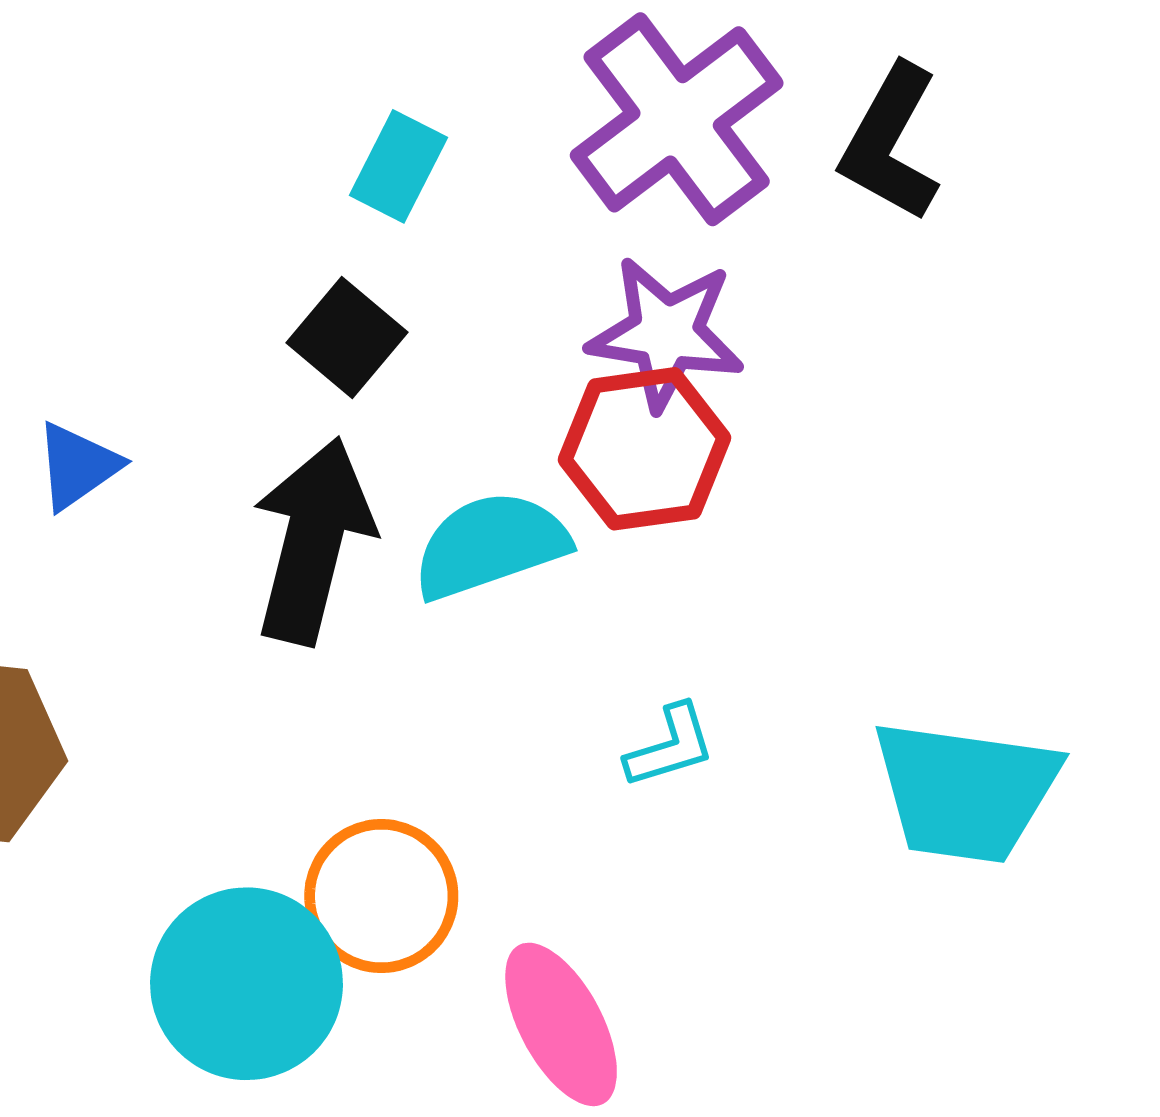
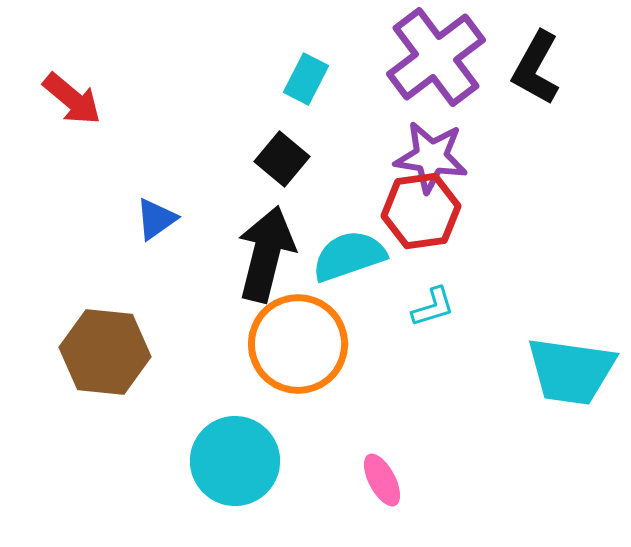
cyan L-shape: (670, 746) -> (433, 307), moved
orange circle: (381, 896) -> (298, 344), moved, size x1.4
pink ellipse: (561, 1024) -> (382, 480), size x0.7

